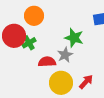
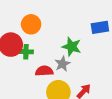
green cross: (29, 43) -> (26, 52), turned 32

